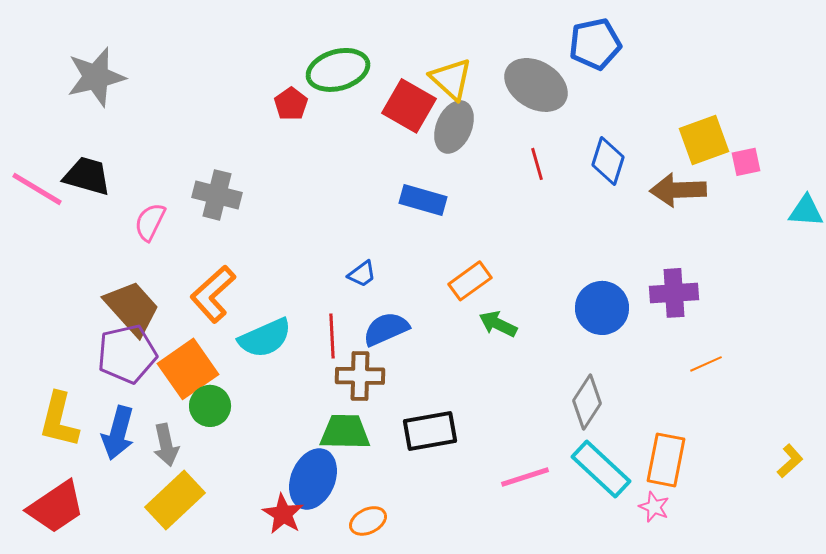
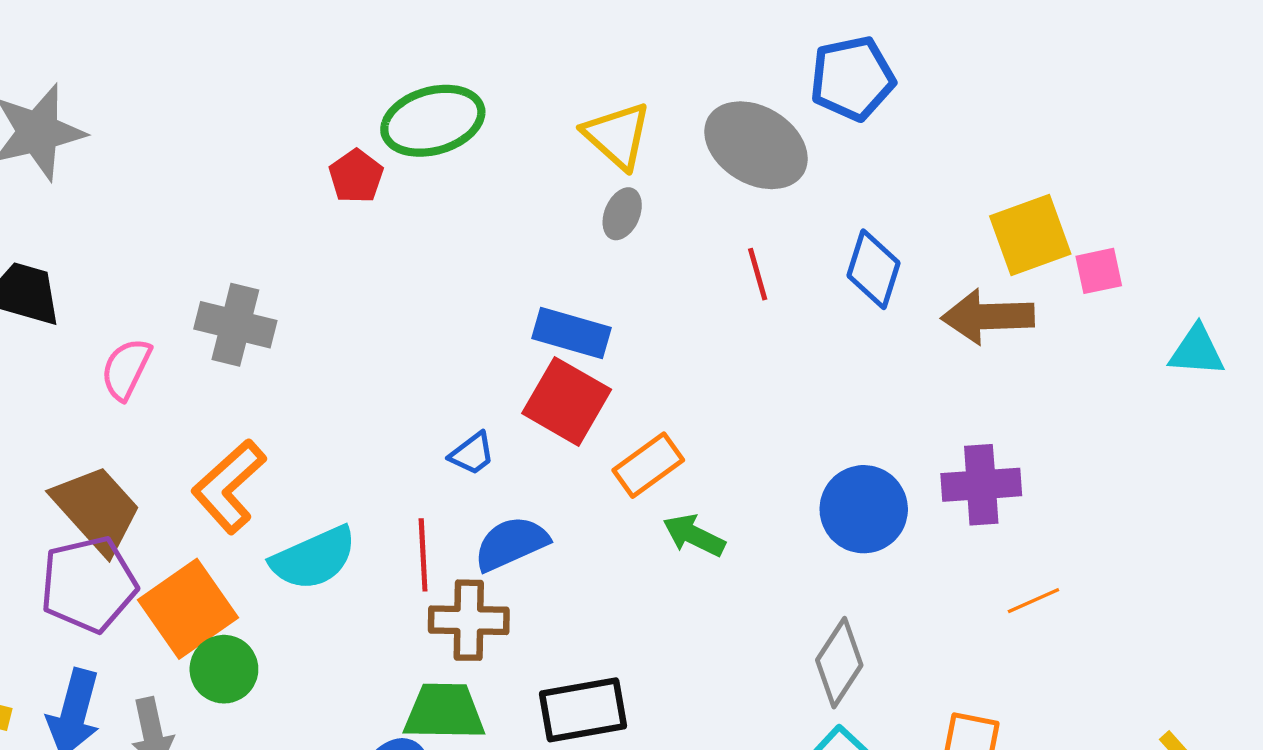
red square: (409, 106) -> (567, 401), moved
gray ellipse: (454, 127) -> (622, 214), size x0.6

